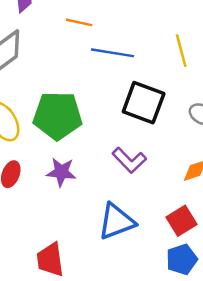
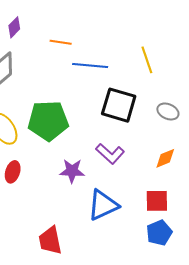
purple star: (61, 172) -> (72, 171), moved
red square: (182, 221) -> (157, 201), turned 35

